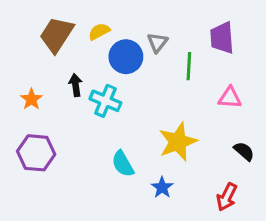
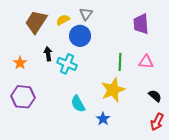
gray triangle: (157, 43) -> (86, 14), moved
green line: (189, 66) -> (120, 62), moved
red arrow: (227, 197) -> (157, 122), moved

